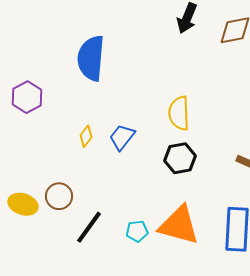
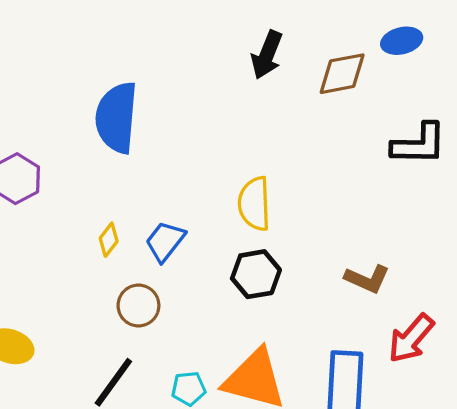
brown circle: (59, 196) -> (138, 306), moved

